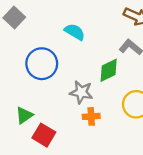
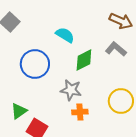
green diamond: (109, 70) -> (84, 60), moved

